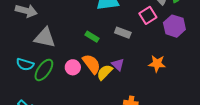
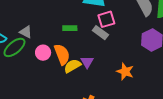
pink square: (148, 15) -> (106, 19), moved
green rectangle: (92, 37) -> (70, 28), turned -48
gray triangle: (45, 38) -> (26, 32), moved, size x0.6

